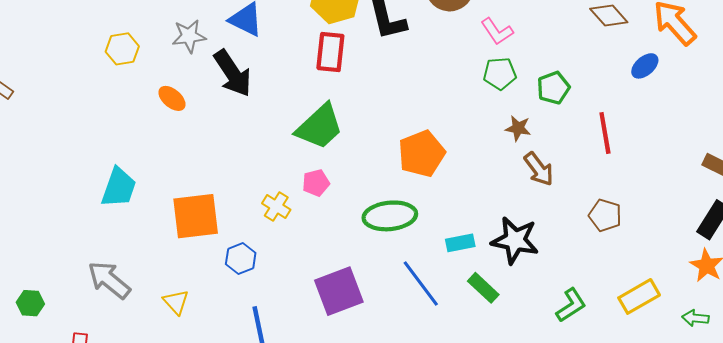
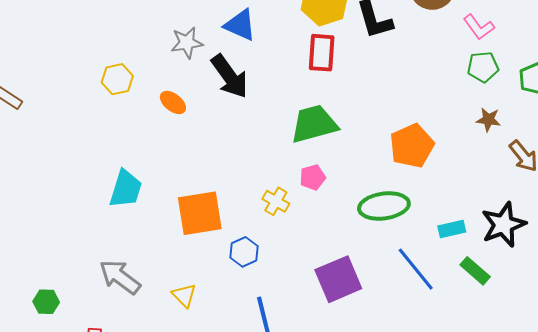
yellow hexagon: (122, 49) -> (117, 79), moved
green trapezoid: (320, 127) -> (314, 124), turned -150
brown star: (518, 128) -> (488, 120), moved
black star: (515, 240) -> (504, 225), turned -30

